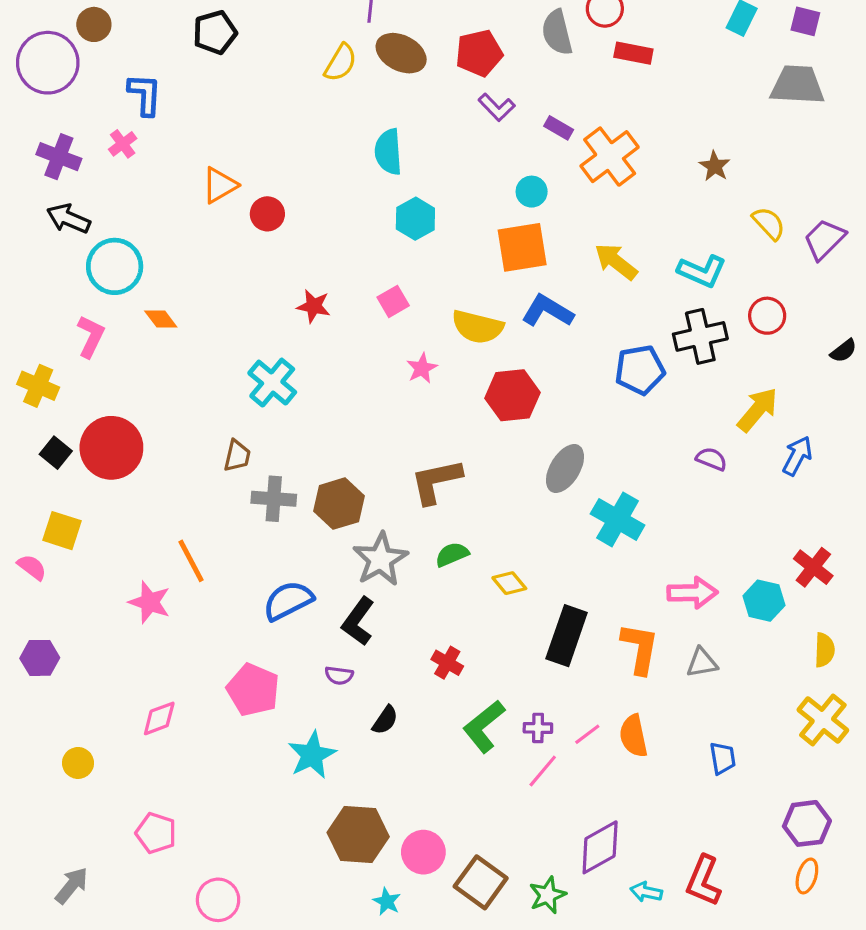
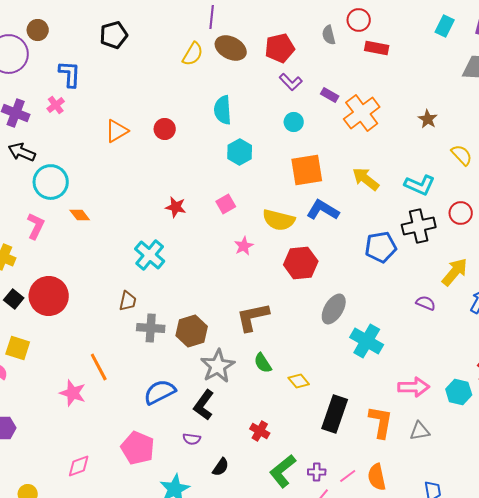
gray semicircle: (557, 32) -> (329, 35), size x0.7
cyan circle: (532, 192) -> (294, 122), moved
red circle: (267, 214) -> (165, 129), moved
green semicircle: (452, 554) -> (263, 363), turned -100

